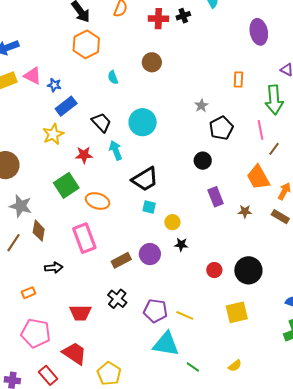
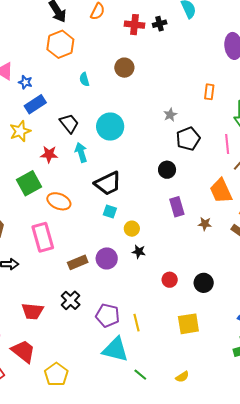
black circle: (248, 270) -> (204, 283), size x0.7
yellow line: (185, 315) -> (136, 323), turned 48

